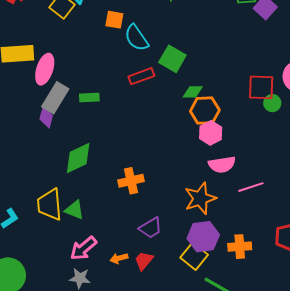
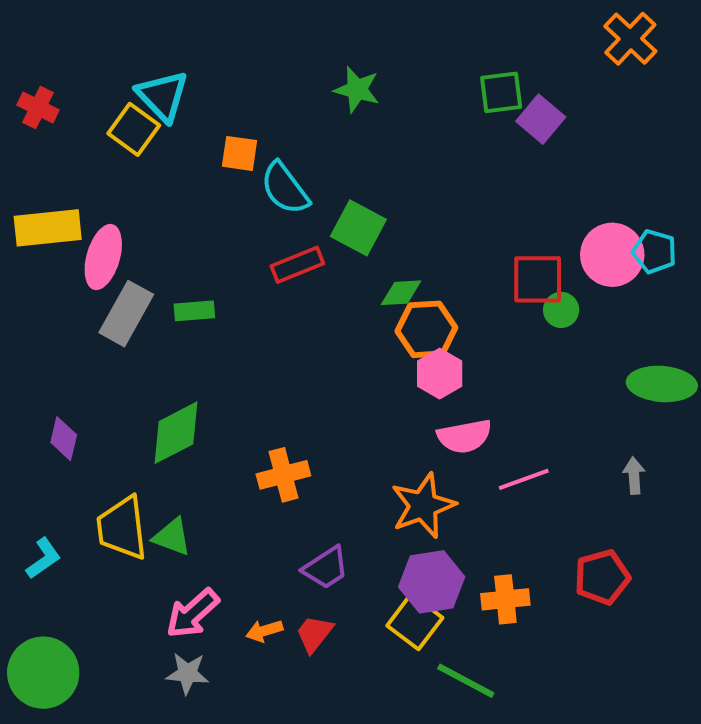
purple diamond: (46, 117) -> (64, 439), moved

